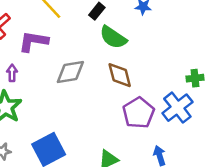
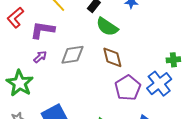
purple arrow: (12, 73) -> (40, 57), moved, turned 48

